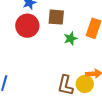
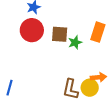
brown square: (56, 17) -> (60, 34), moved

